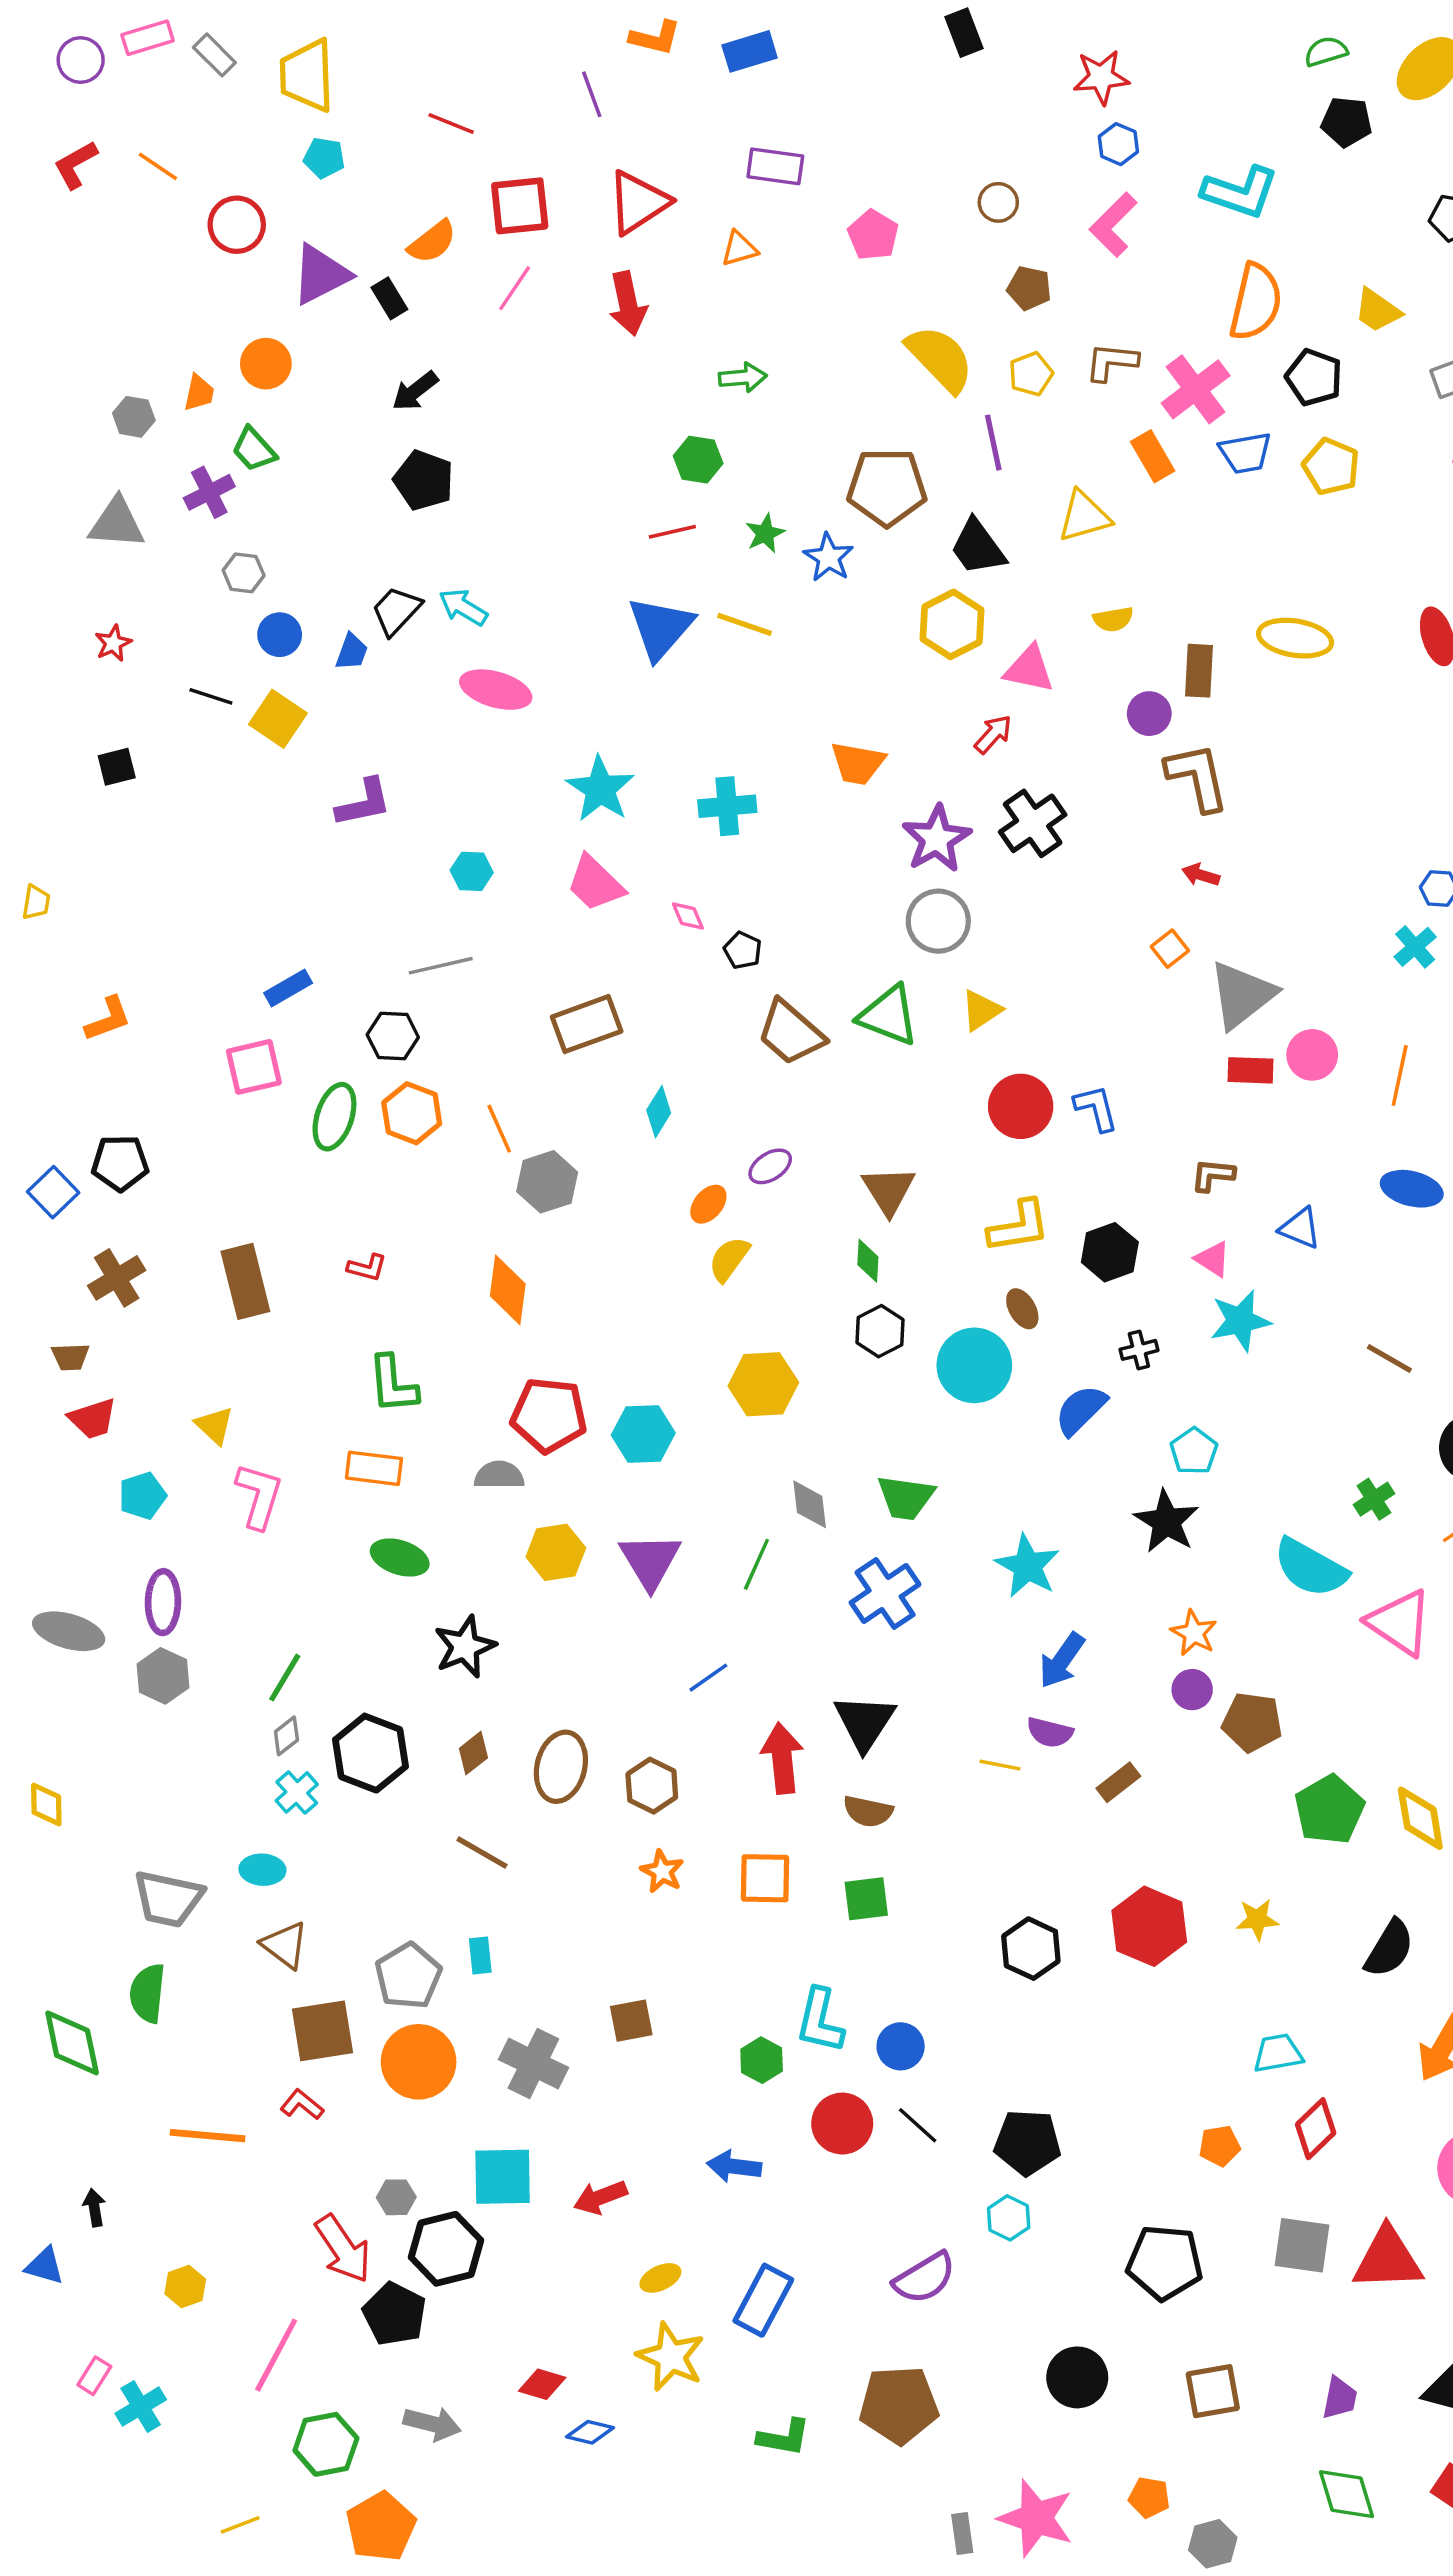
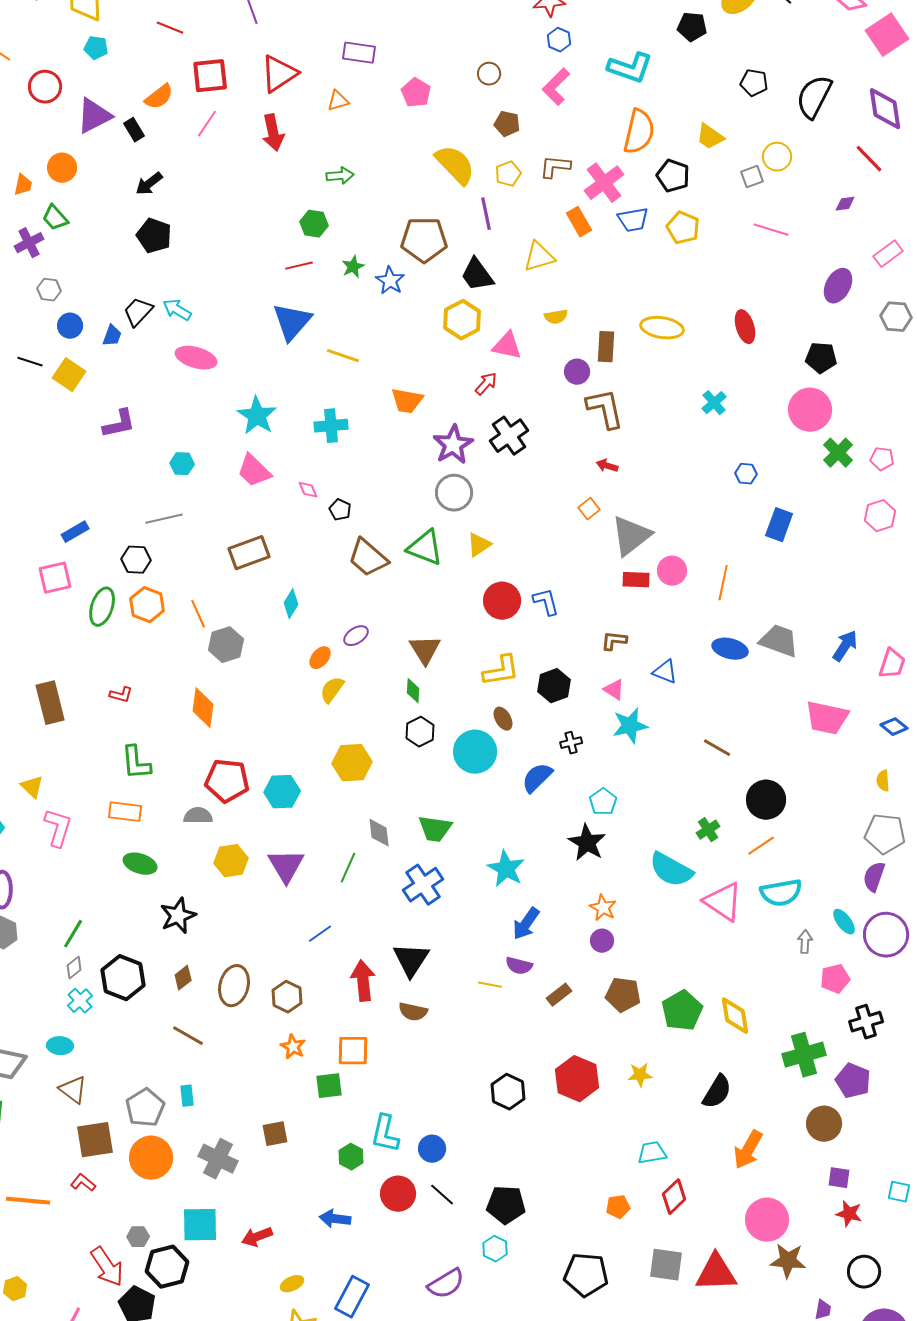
yellow line: (744, 624) -> (343, 356), moved
cyan cross: (1415, 947) -> (714, 403), moved
brown pentagon: (1252, 1722) -> (623, 995), moved
green square: (866, 1899) -> (329, 1086), moved

